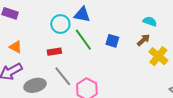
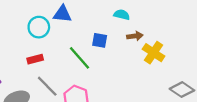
cyan semicircle: (150, 21) -> (122, 15), moved
green line: (83, 40) -> (80, 58), moved
brown arrow: (144, 40) -> (135, 36), turned 40

